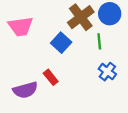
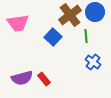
red rectangle: (51, 77) -> (44, 79), moved

